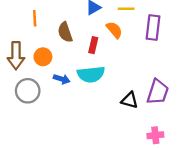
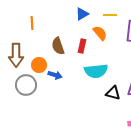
brown semicircle: (65, 32) -> (58, 46), moved
orange circle: (43, 57) -> (39, 65), moved
cyan semicircle: (91, 74) -> (96, 71), moved

